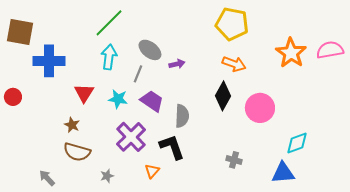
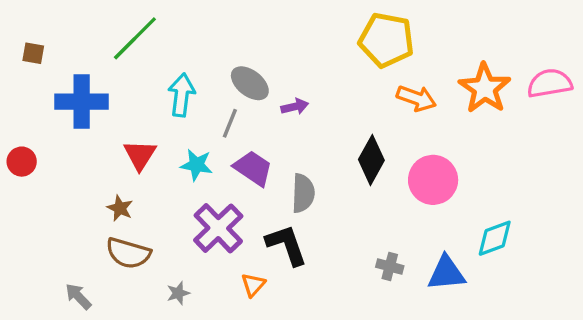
green line: (109, 23) -> (135, 38), moved
brown square: (20, 32) -> (33, 53), size x0.5
orange arrow: (234, 64) -> (416, 98), moved
blue triangle: (283, 173) -> (446, 273), moved

